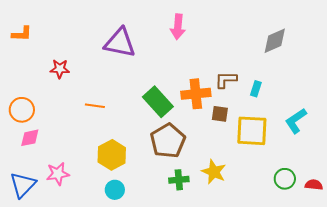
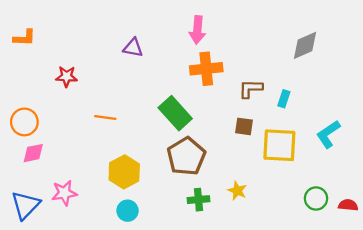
purple triangle: (120, 43) -> (133, 48), size x0.6
orange cross: (196, 94) -> (206, 69), moved
yellow star: (214, 172) -> (237, 191), size x0.7

